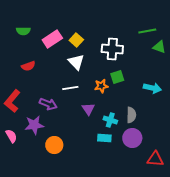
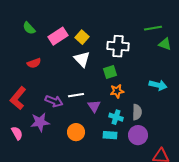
green semicircle: (23, 31) -> (29, 28), turned 48
green square: (117, 77) -> (110, 72), moved
orange star: (101, 86) -> (117, 91), moved
white line: (70, 88) -> (76, 95), moved
orange circle: (54, 145) -> (76, 132), moved

